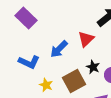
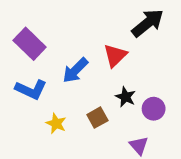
purple rectangle: (26, 18) -> (30, 44), moved
brown square: (74, 81) -> (97, 118), size x0.6

